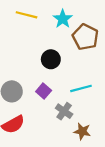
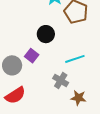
purple square: (44, 91) -> (32, 56), moved

